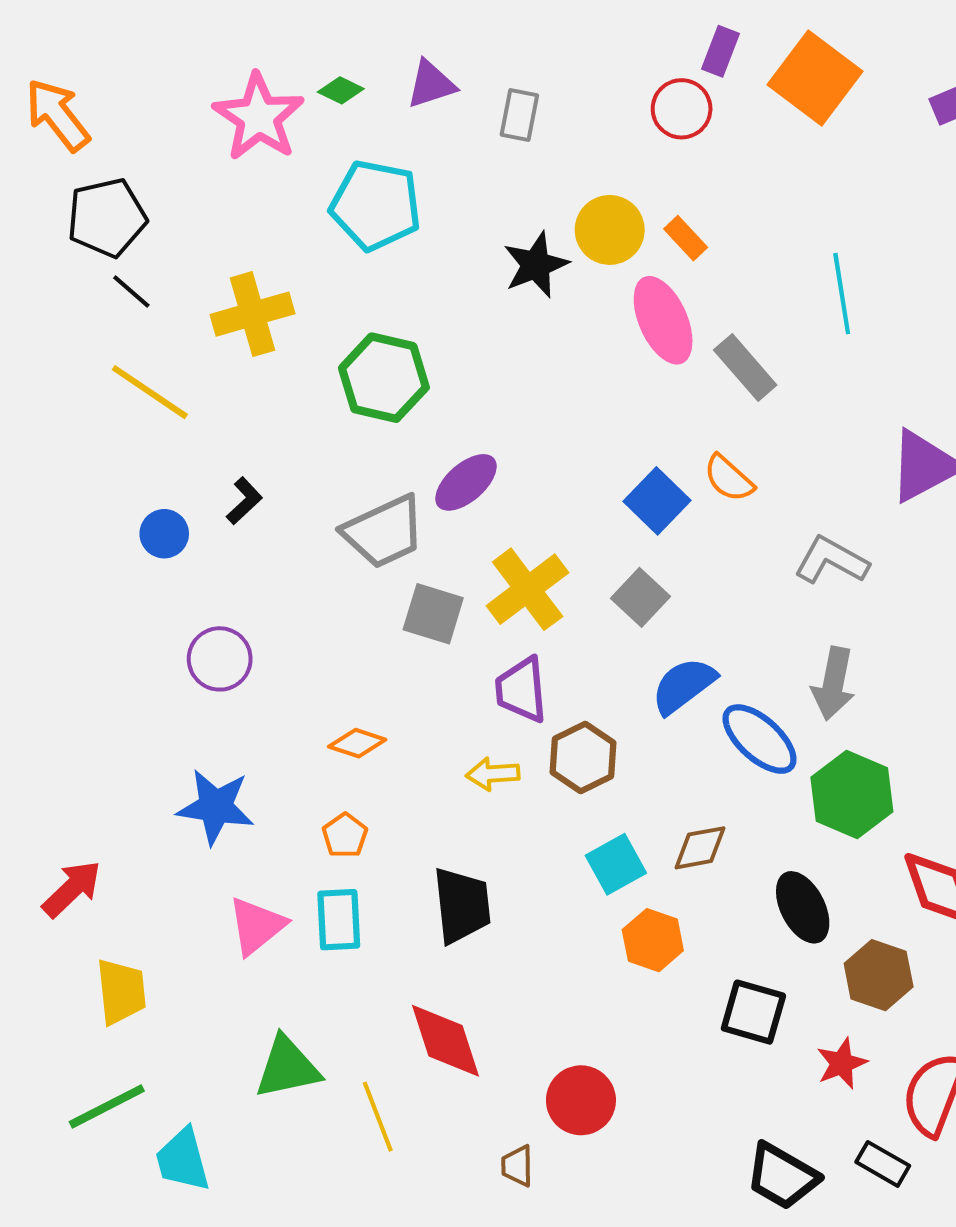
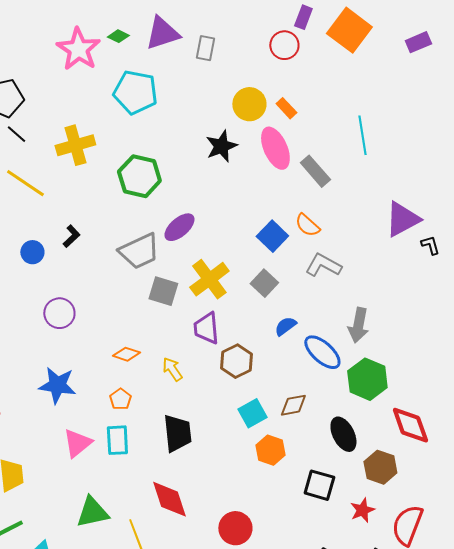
purple triangle: (431, 84) -> (162, 33), size x1.4
black star: (536, 265) -> (221, 146), moved
gray L-shape: (831, 560) -> (323, 265), moved
blue semicircle: (684, 686) -> (285, 326), size x0.7
yellow arrow: (493, 774) -> (172, 369), moved, turned 60

